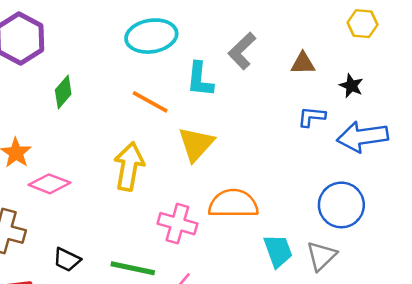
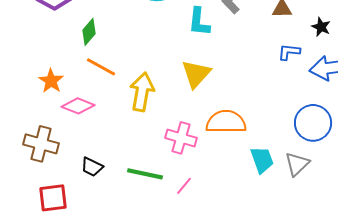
orange line: (150, 102) -> (101, 67), moved

